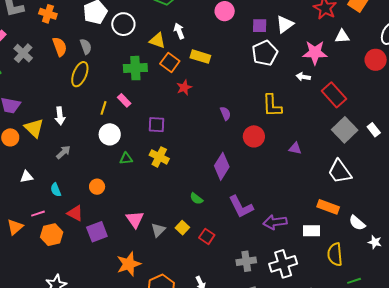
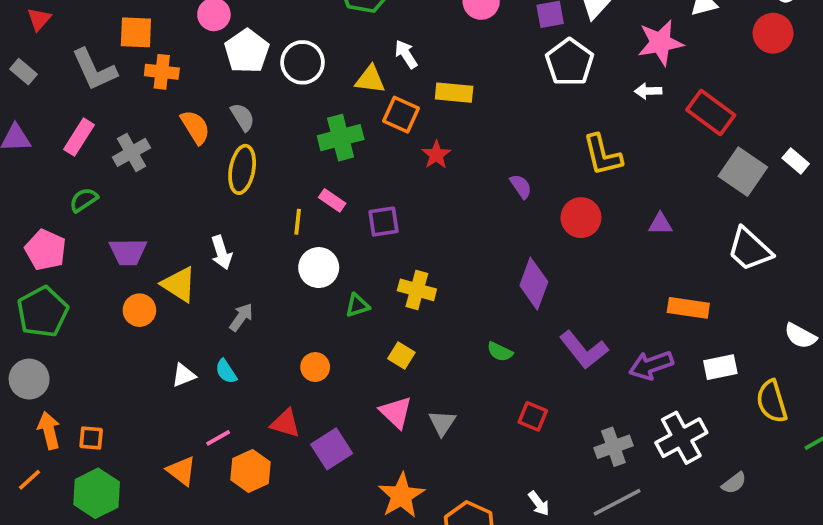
gray cross: (23, 53) -> (131, 152), turned 30
purple square: (156, 125) -> (384, 222), moved
cyan semicircle: (56, 190) -> (226, 371), moved
orange rectangle: (328, 207) -> (688, 308), moved
orange triangle: (15, 227) -> (181, 471), turned -30
yellow square: (182, 228) -> (401, 356), moved

